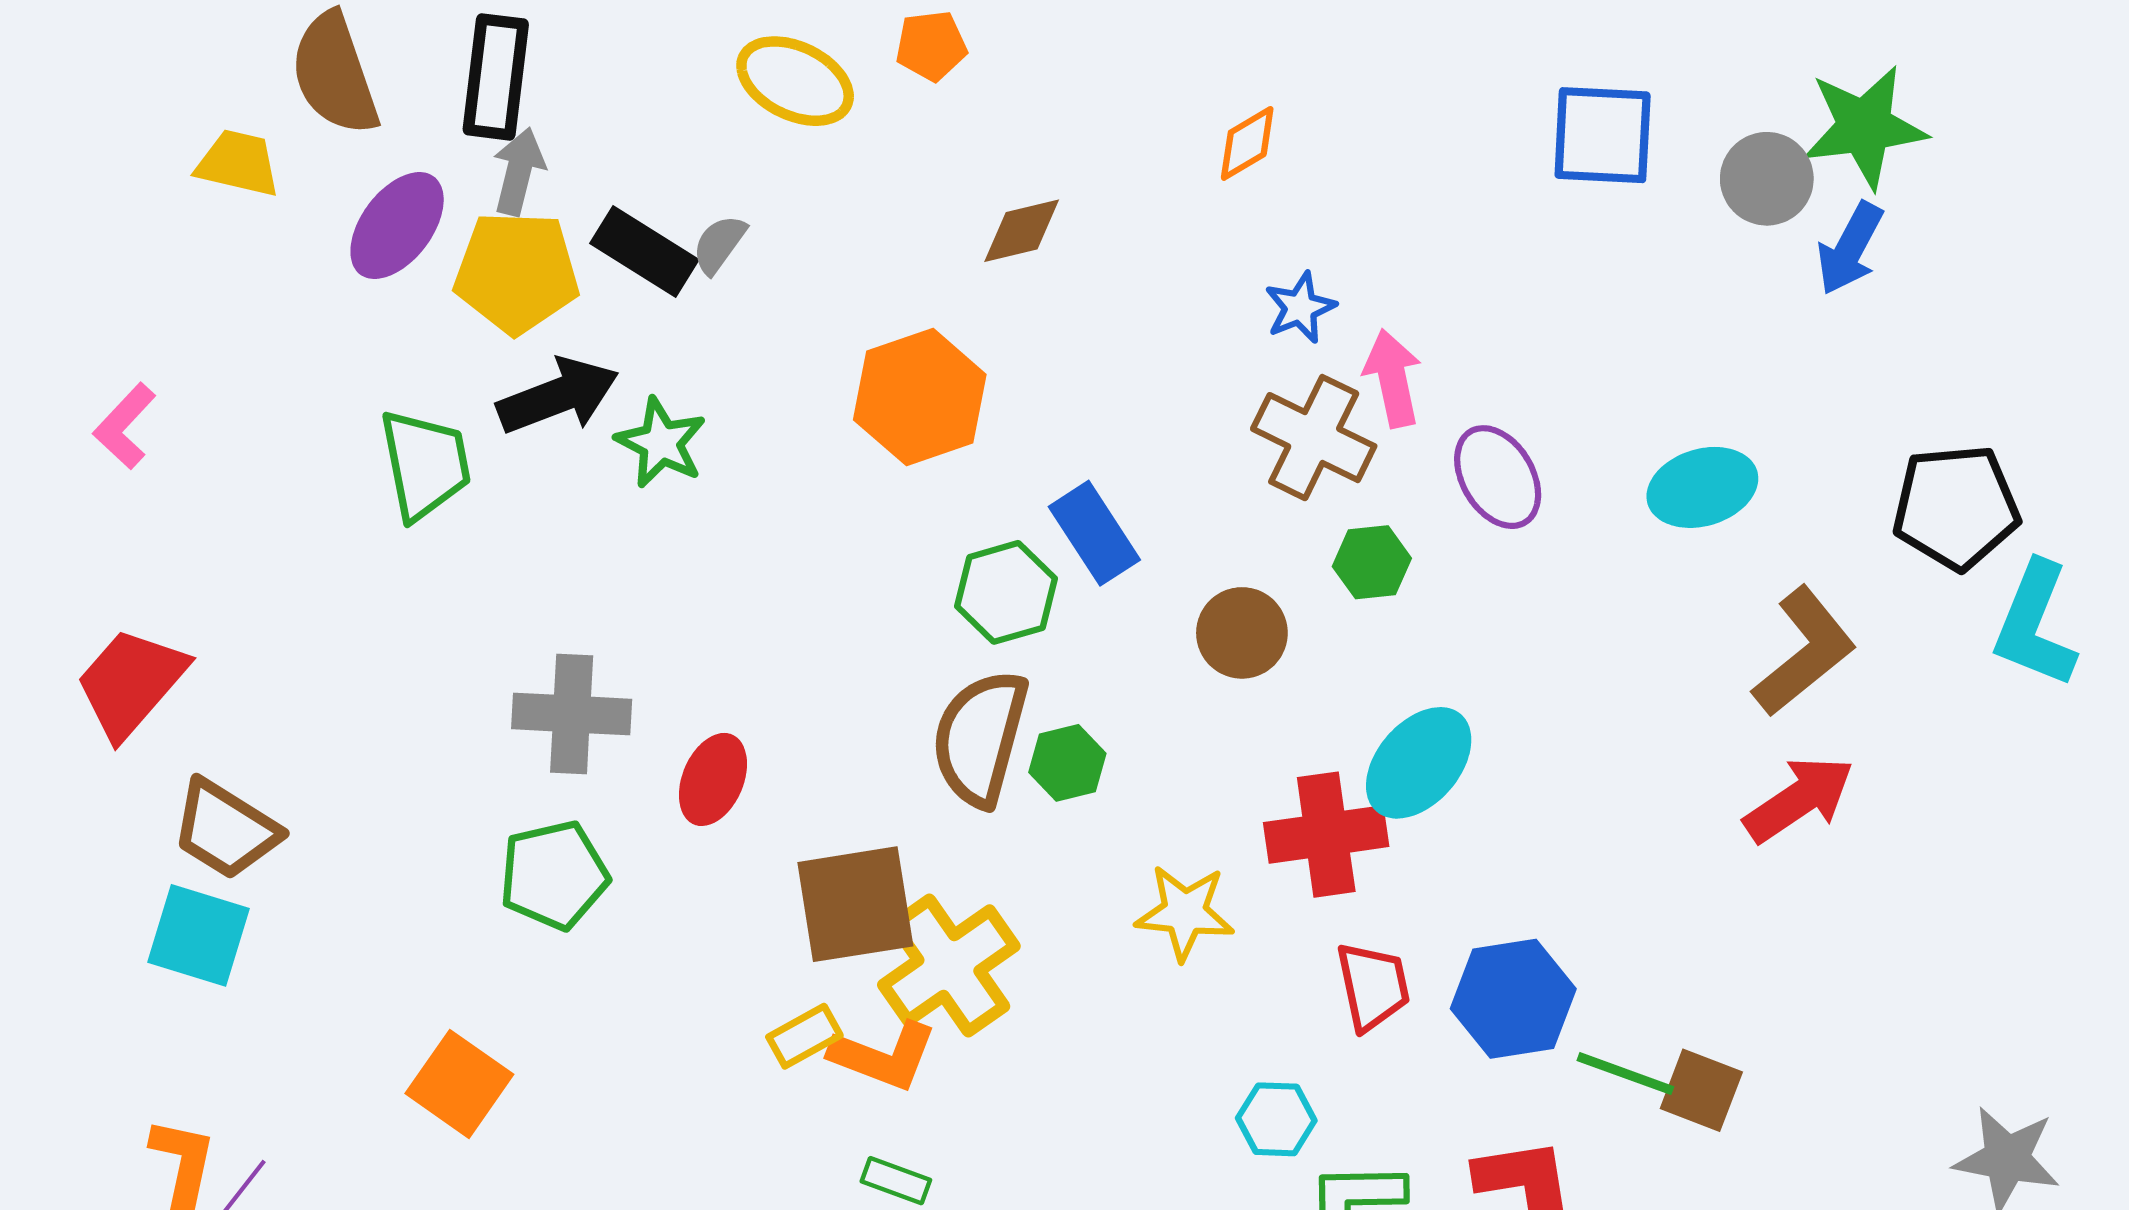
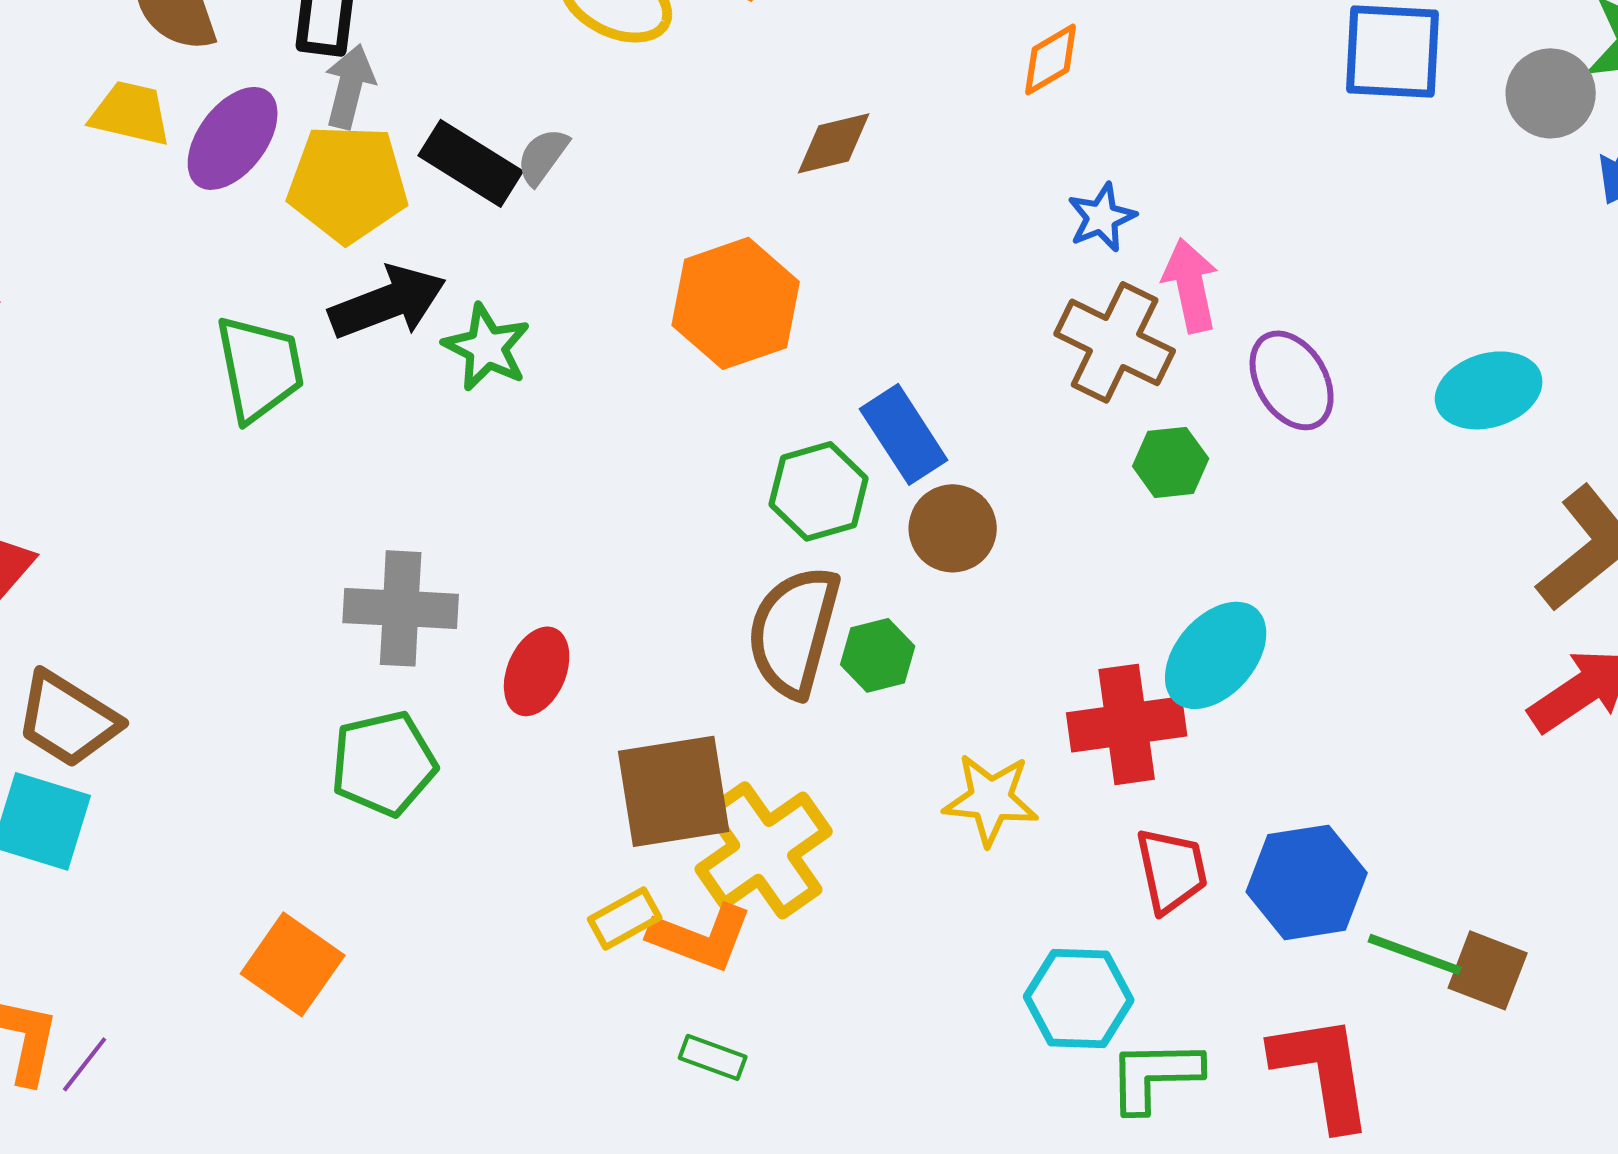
yellow trapezoid: (238, 163) -> (131, 113), moved
brown circle: (1242, 633) -> (953, 528), moved
cyan hexagon: (1276, 1119) -> (1079, 998), size x1.4

